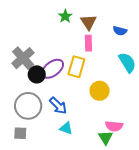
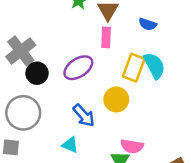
yellow rectangle: (76, 67) -> (134, 68), moved
purple ellipse: (53, 69) -> (78, 68), moved
blue arrow: (58, 106) -> (84, 115), moved

